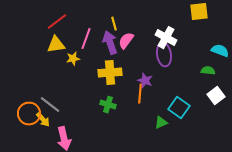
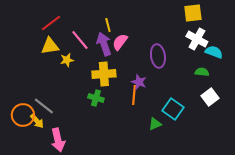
white cross: (166, 38) -> (197, 39), moved
pink line: (86, 39) -> (80, 40), turned -60
green cross: (108, 105) -> (96, 98), moved

